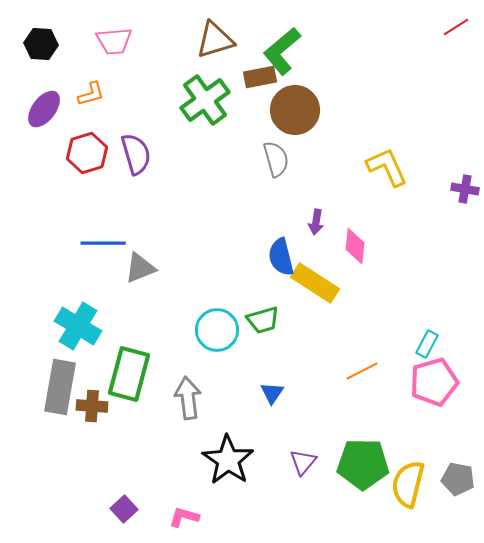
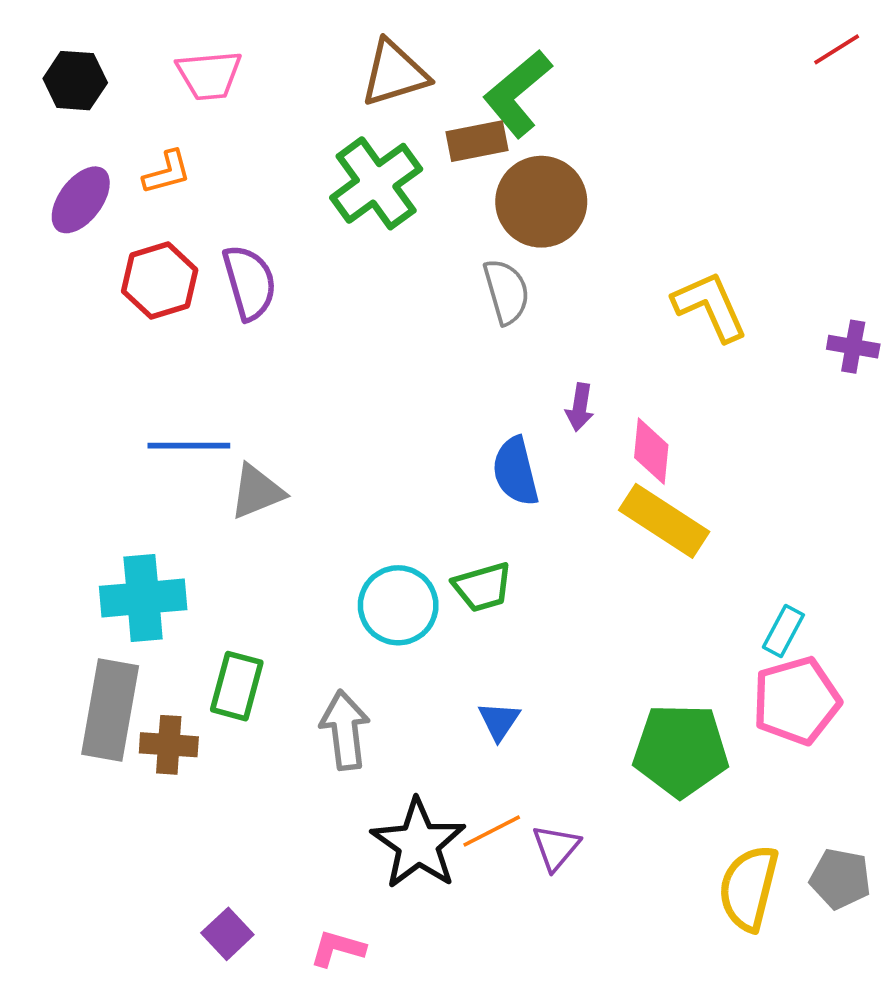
yellow rectangle: (315, 283) -> (664, 521), moved
cyan cross: (78, 326) -> (143, 598), turned -36
orange line: (362, 371) -> (492, 831), moved
green rectangle: (129, 374) -> (237, 686), size x0.7
green pentagon: (363, 464) -> (681, 750), moved

